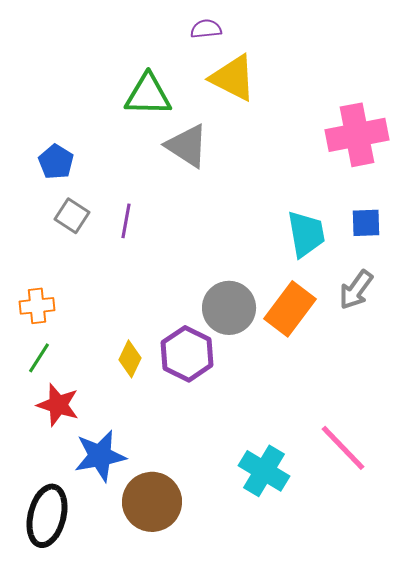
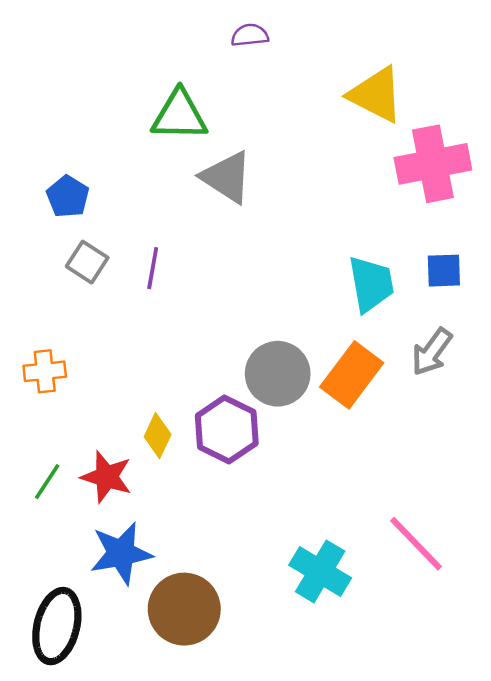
yellow triangle: (233, 78) -> (376, 95), moved
green line: (39, 358) -> (47, 482), moved
red star: (58, 405) -> (107, 477), moved

